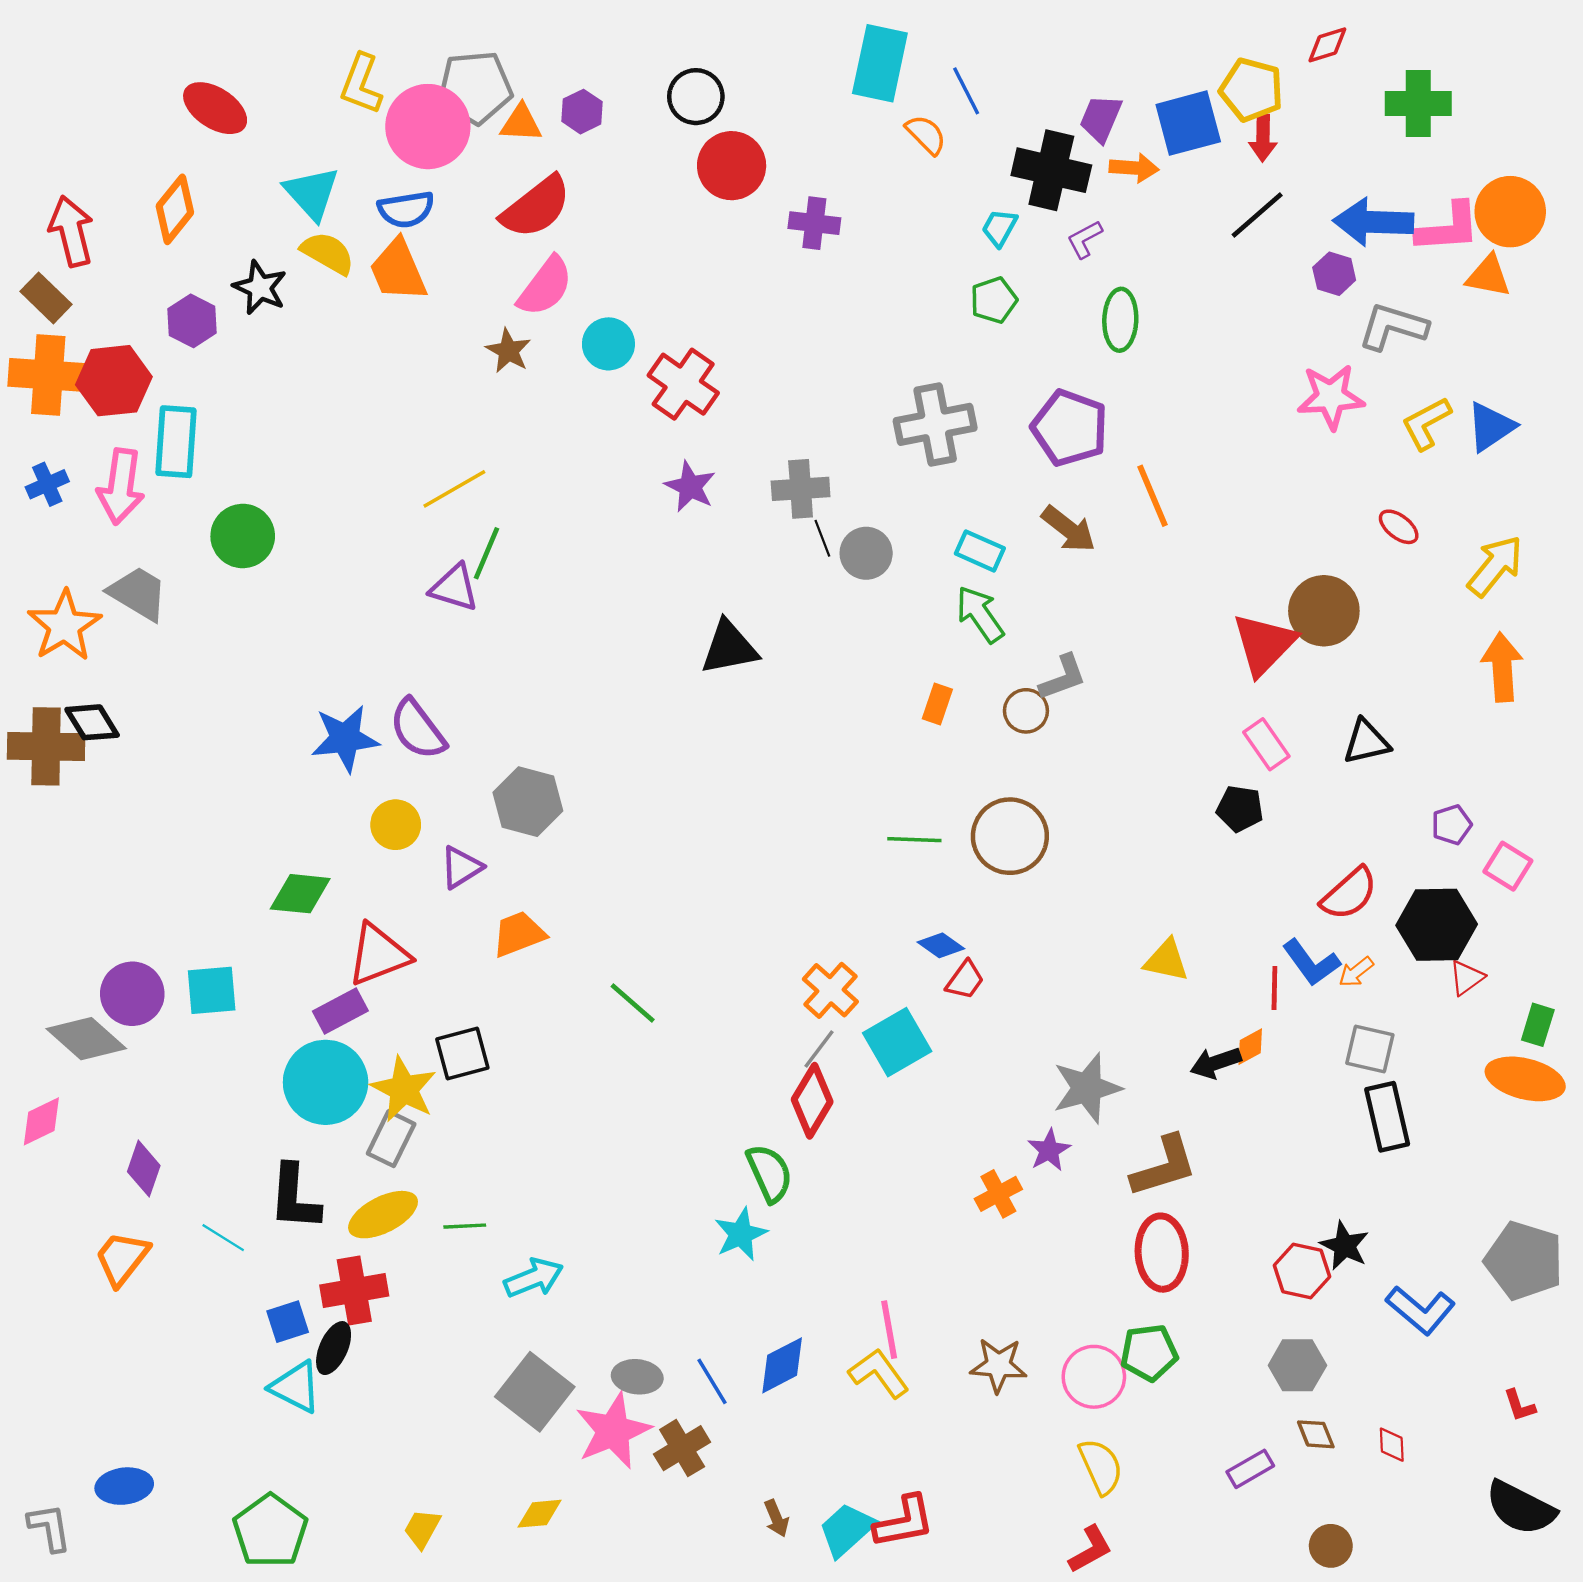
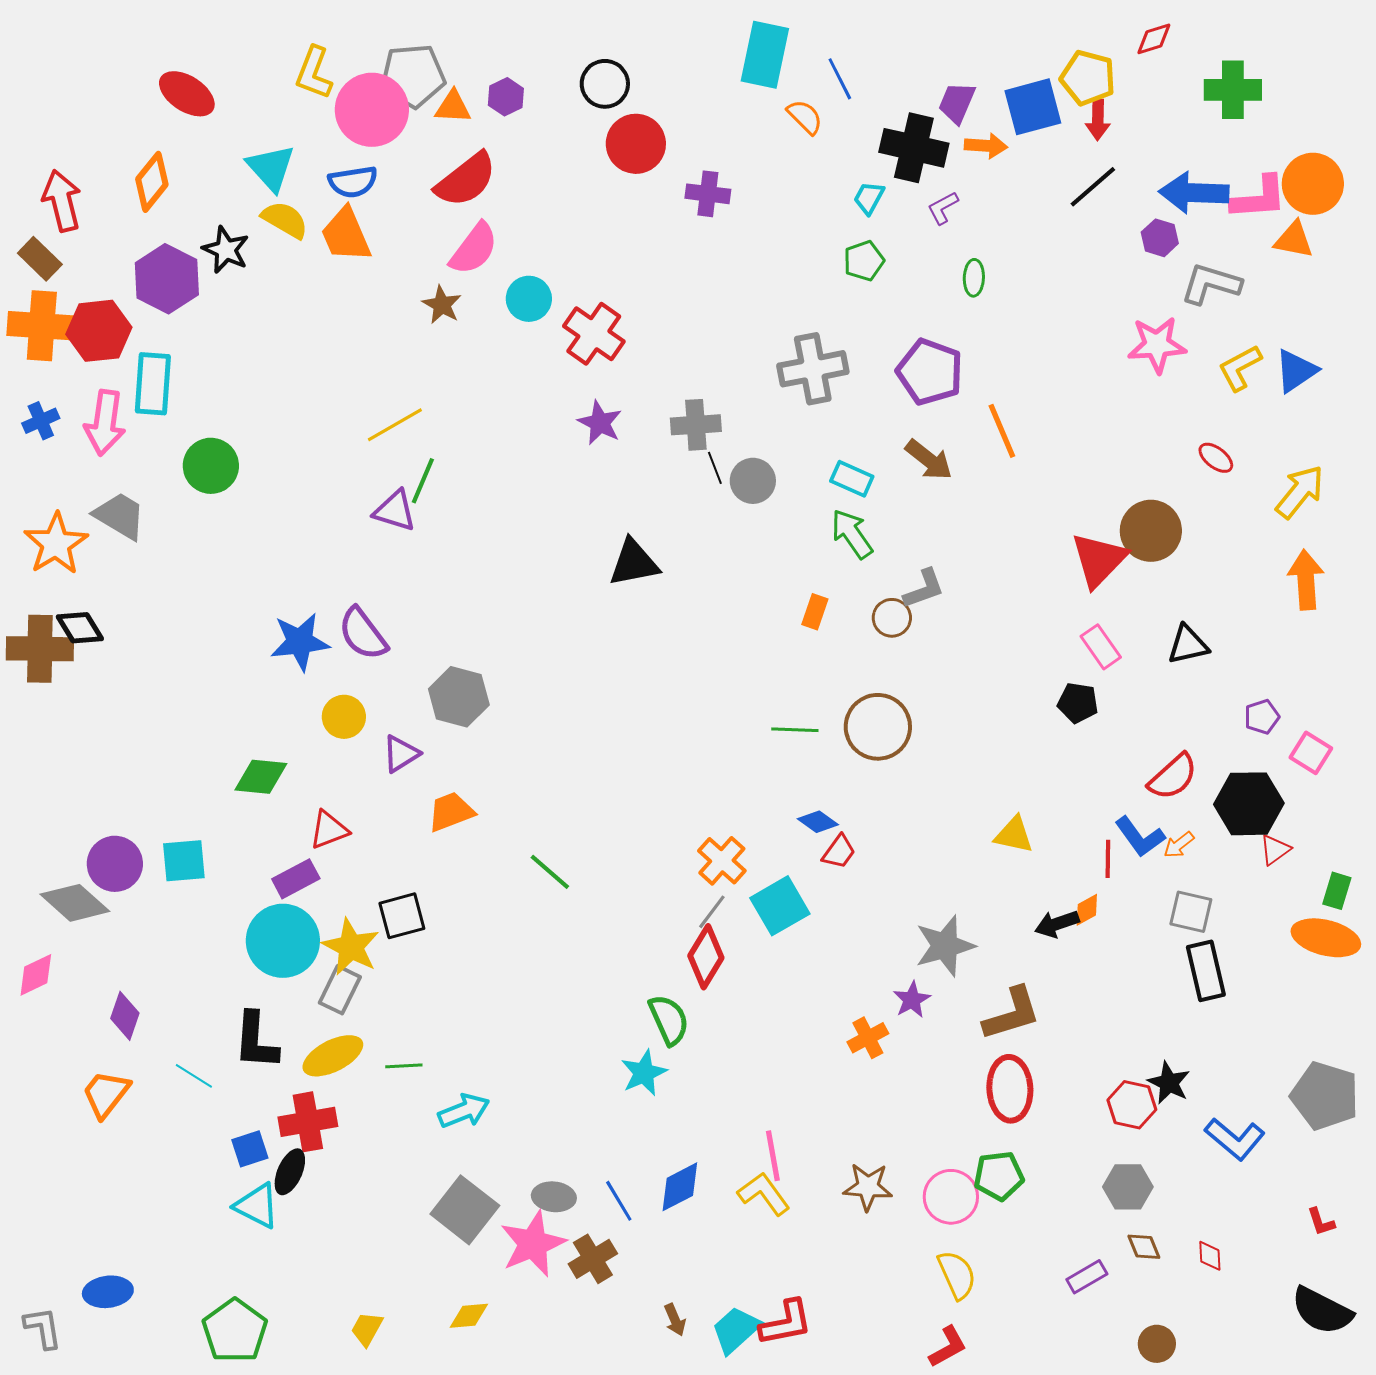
green ellipse: (1120, 320) -> (974, 278), size x0.7
purple hexagon: (192, 321) -> (167, 279), size x1.5
red triangle: (378, 955) -> (329, 830), size x0.7

